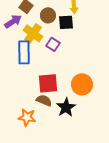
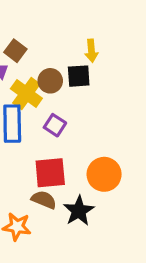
brown circle: (48, 15) -> (50, 81), moved
purple square: (53, 44) -> (55, 125), moved

